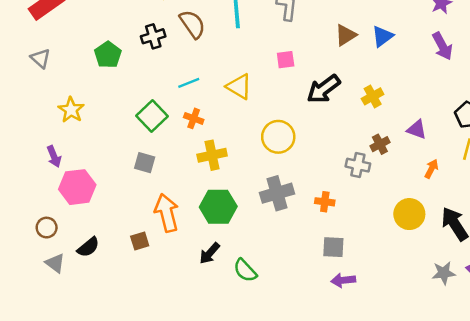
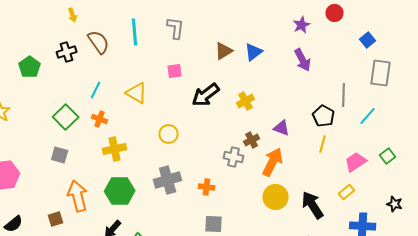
cyan line: (189, 83) -> (96, 90), turned -42
yellow circle: (278, 137) -> (169, 134), size x0.7
orange arrow: (431, 169) -> (273, 162), moved, size x1.8

